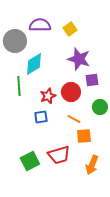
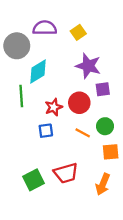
green circle: (100, 107) -> (105, 126), moved
orange square: (84, 136) -> (111, 152), moved

